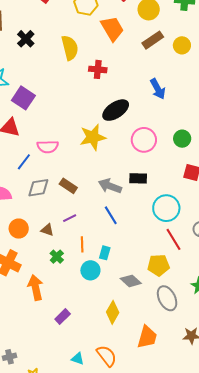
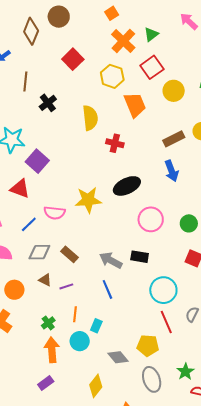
brown rectangle: (153, 40) -> (174, 139), moved
yellow star: (93, 137) -> (88, 200), moved
brown triangle: (47, 230) -> (45, 280), moved
orange arrow: (36, 288) -> (52, 350), moved

